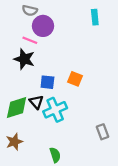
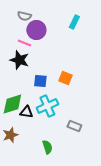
cyan rectangle: (95, 17) -> (74, 22), moved, turned 32
black triangle: (36, 102) -> (26, 112), moved, turned -40
gray rectangle: (103, 132) -> (74, 126), moved, turned -48

